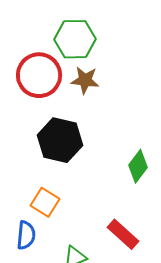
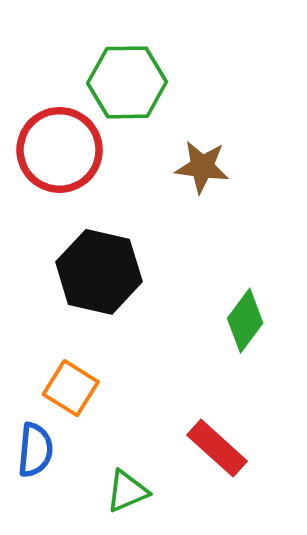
brown star: (85, 80) -> (202, 167), moved

